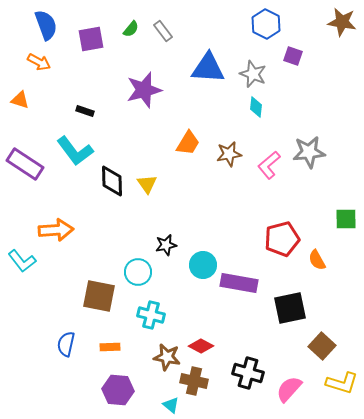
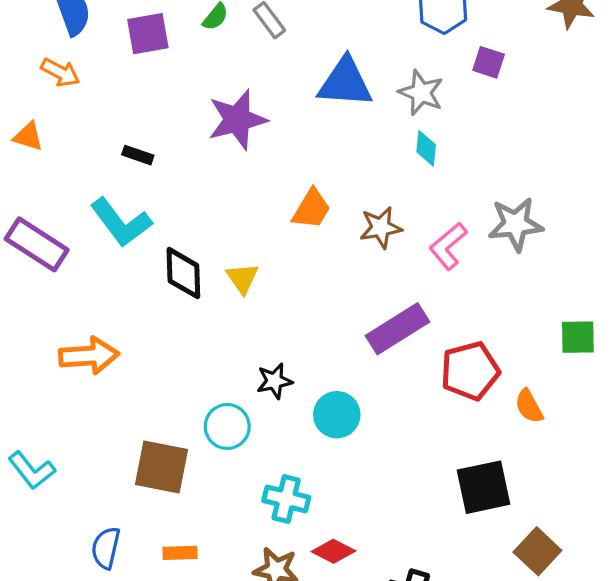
cyan L-shape: (22, 261) -> (32, 470), moved
purple rectangle: (239, 283) -> (397, 329), moved, turned -42
cyan cross: (151, 315) -> (286, 499), moved

